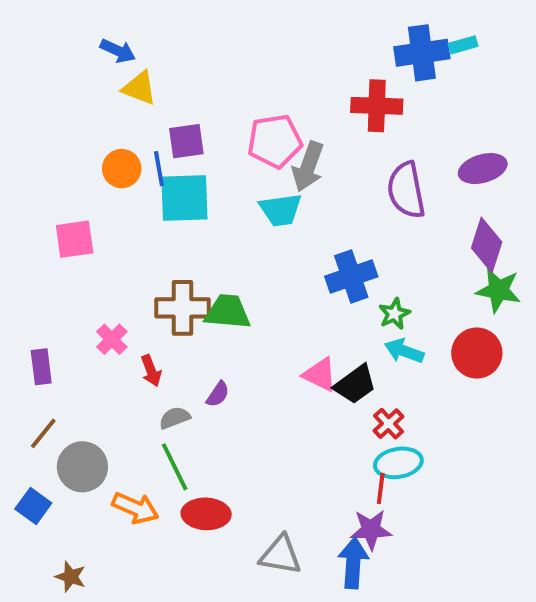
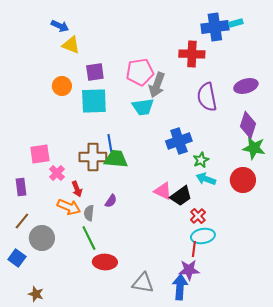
blue line: (159, 169) -> (110, 143), moved
pink square: (75, 239) -> (40, 154), moved
gray semicircle: (175, 418) -> (89, 213), turned -63
orange arrow: (135, 508) -> (69, 207), moved

